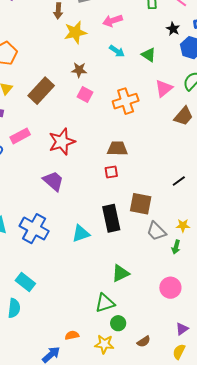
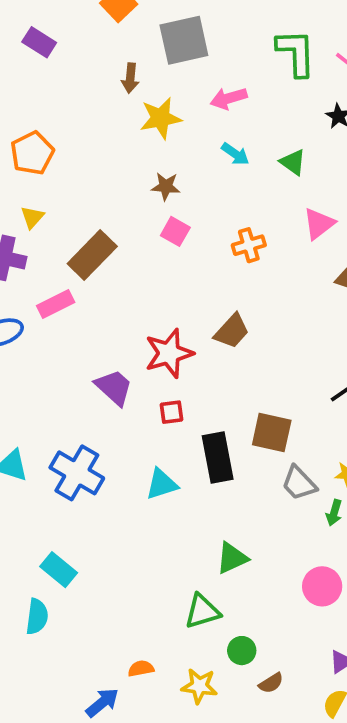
brown rectangle: (41, 91) -> (92, 255), moved
orange cross: (126, 101) -> (249, 245), size x0.7
red star: (62, 142) -> (169, 353), moved
brown trapezoid: (117, 149) -> (232, 331), turned 130
red square: (111, 172) -> (171, 412), moved
green circle: (118, 323) -> (242, 651), moved

